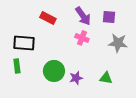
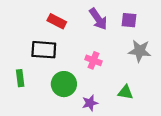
pink cross: (82, 38) -> (93, 60), moved
black rectangle: (24, 43) -> (44, 50), moved
purple star: (76, 78) -> (90, 103), moved

